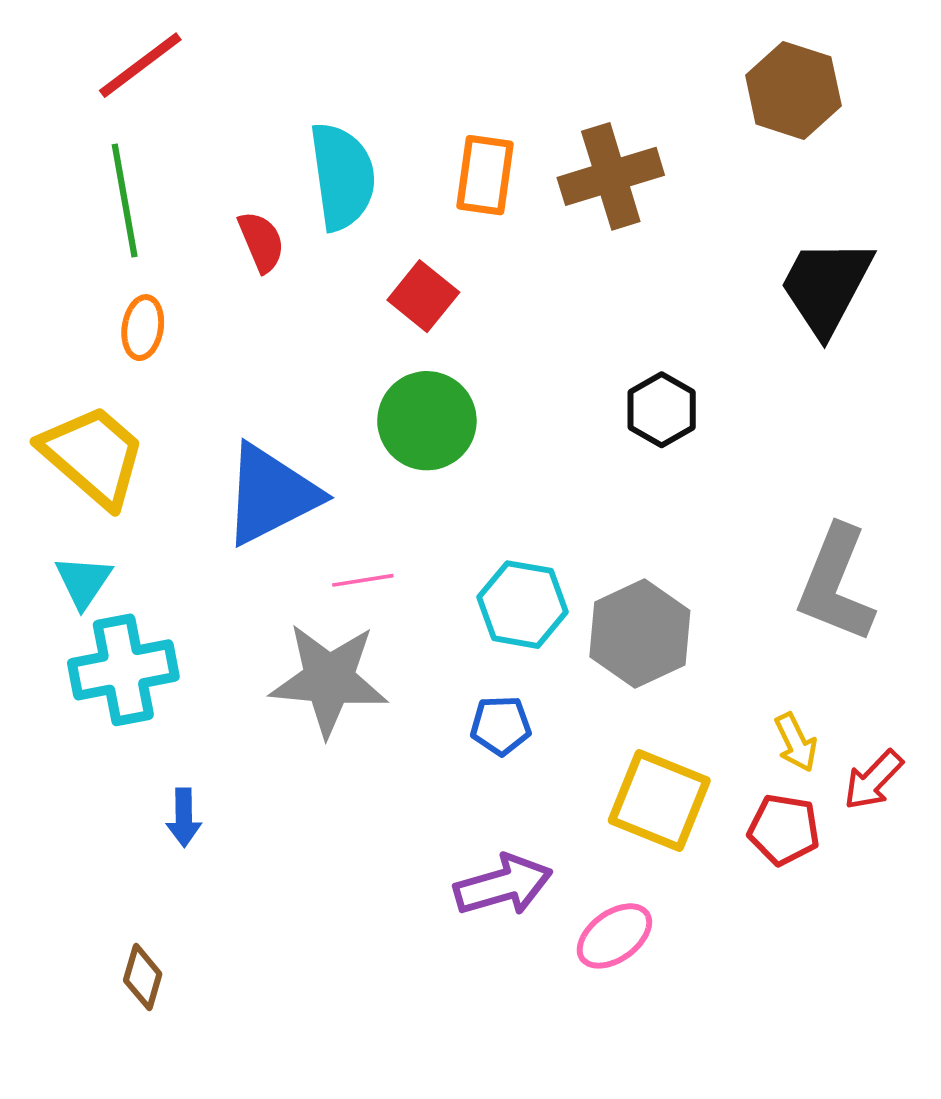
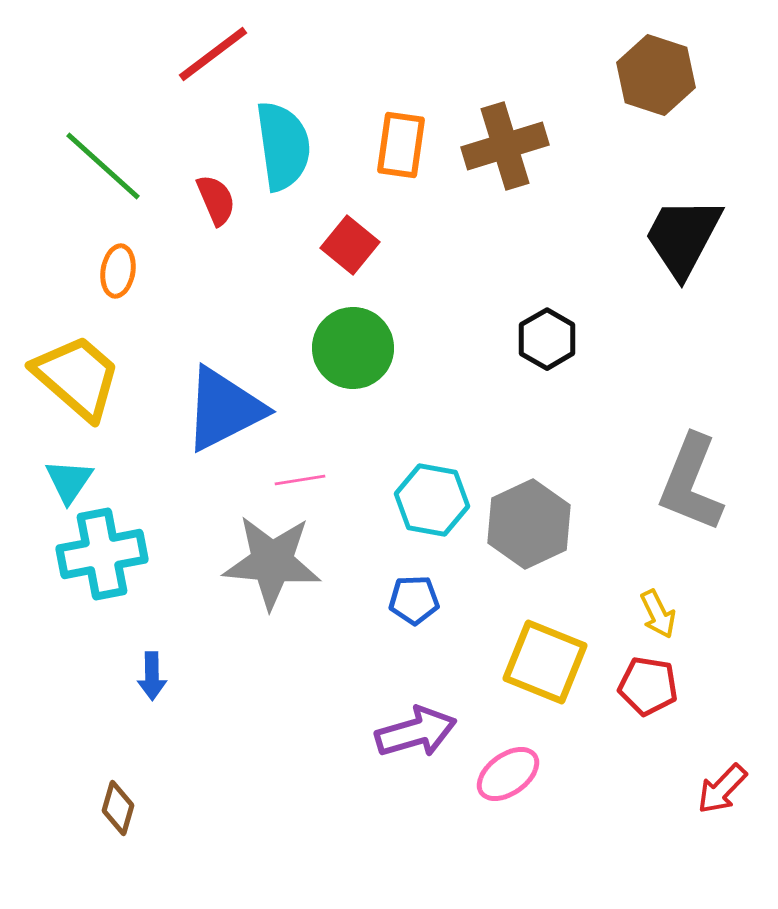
red line: (140, 65) -> (213, 54), moved
green line: (125, 201) -> (103, 166), turned -38
red arrow: (873, 780) -> (722, 789), moved

